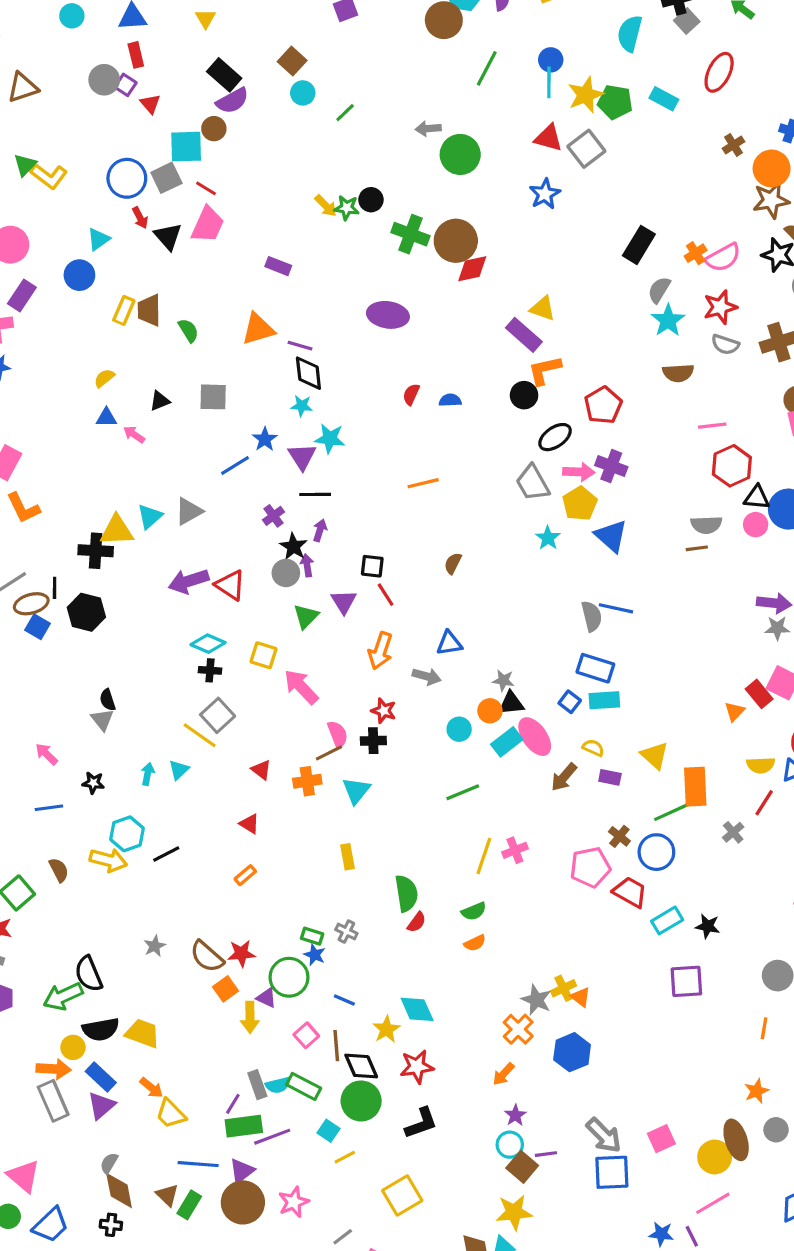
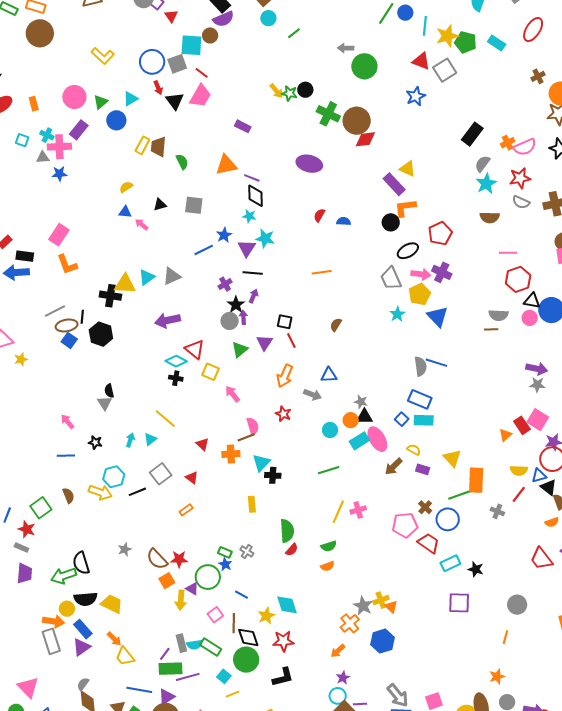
blue circle: (551, 60) -> (405, 13), moved
green triangle: (25, 165) -> (101, 102), moved
red triangle: (230, 585) -> (195, 349), moved
pink arrow: (301, 687) -> (232, 394), size x0.7
gray square: (218, 715) -> (161, 474), moved
black cross: (373, 741) -> (273, 475), moved
gray cross: (733, 832) -> (497, 511), turned -32

